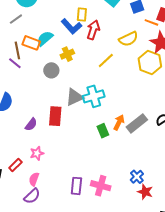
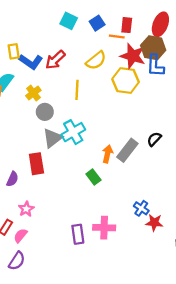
yellow rectangle: (82, 15) -> (14, 51), moved
red arrow: (93, 30) -> (55, 60), turned -138
yellow line: (106, 61) -> (77, 90), turned -30
gray circle: (51, 70) -> (45, 112), moved
green rectangle: (103, 131) -> (93, 177), moved
pink semicircle: (34, 179) -> (20, 236), moved, turned 32
purple semicircle: (32, 196) -> (17, 261), moved

